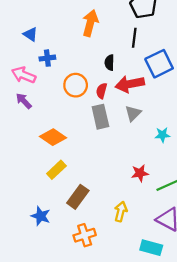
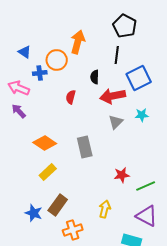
orange circle: (76, 85) -> (57, 60), moved
red semicircle: (102, 91) -> (71, 97), moved
gray rectangle: (100, 117) -> (85, 147), moved
cyan star: (162, 135) -> (142, 115), moved
brown rectangle: (78, 197) -> (58, 205), moved

